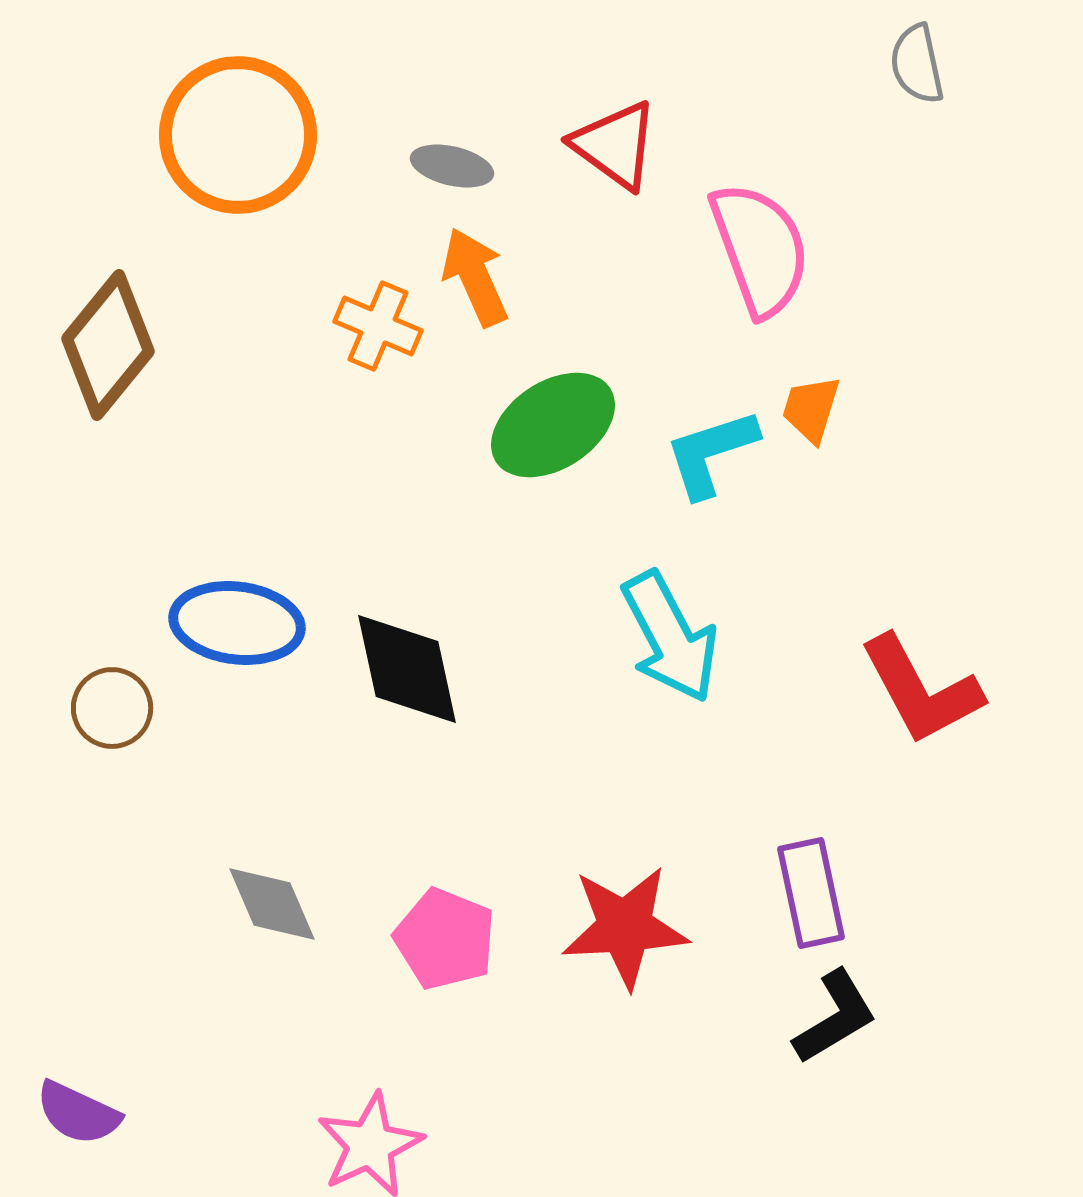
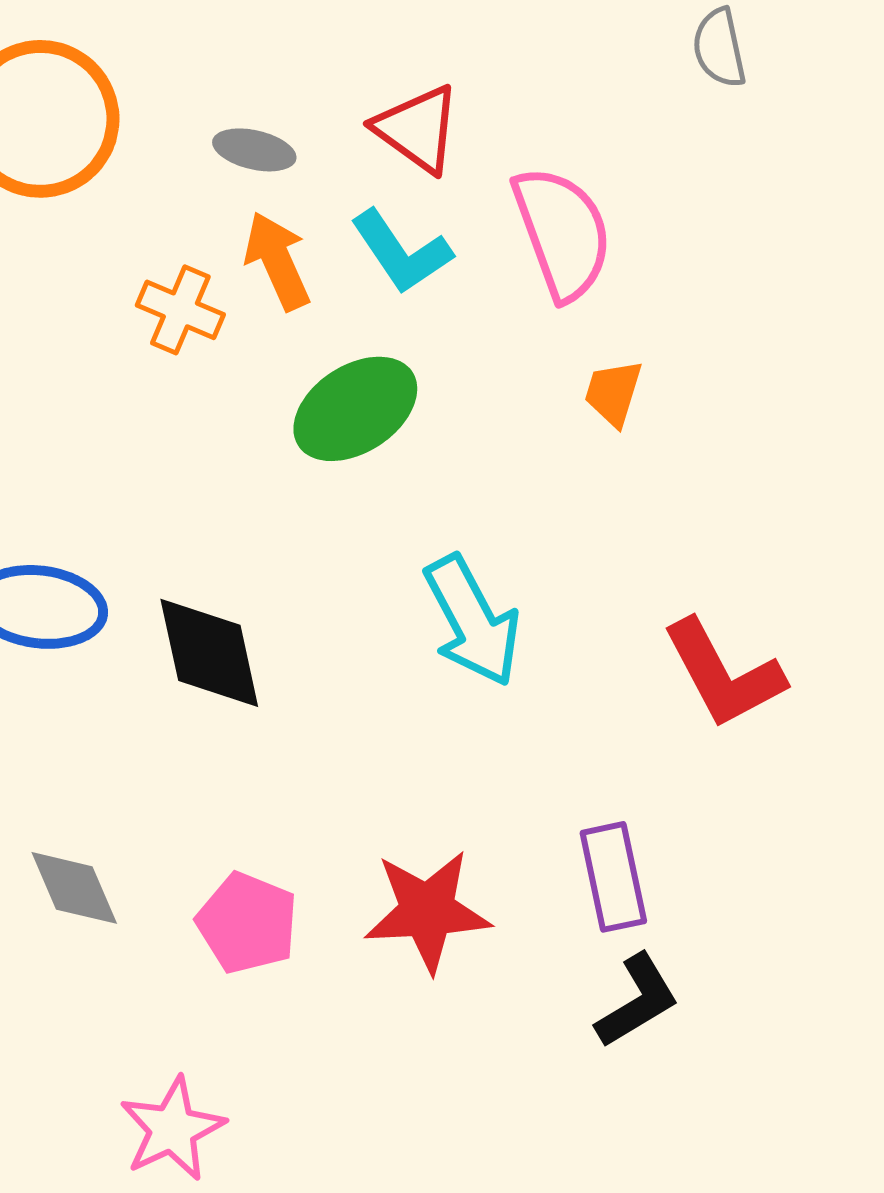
cyan L-shape: (711, 453) -> (401, 252), moved, turned -106

